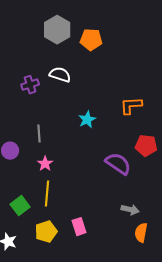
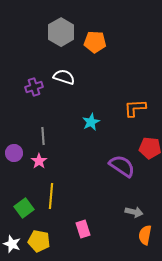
pink star: (45, 164) -> (39, 161), moved
yellow pentagon: (46, 232) -> (39, 241), moved, turned 30

